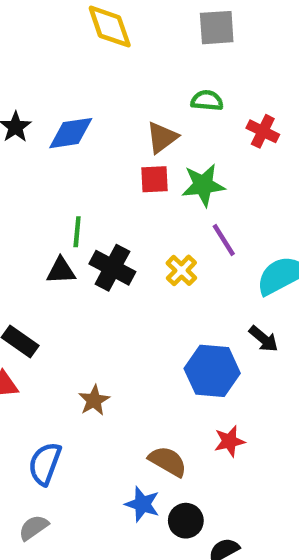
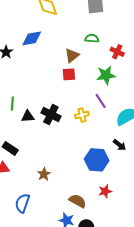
blue diamond: (71, 133) -> (32, 38), moved
green star: (203, 185) -> (106, 75), moved
green line: (77, 232) -> (12, 104), moved
yellow cross: (181, 270) -> (82, 115), turned 32

